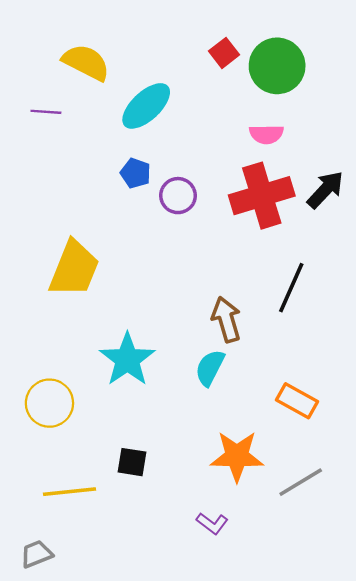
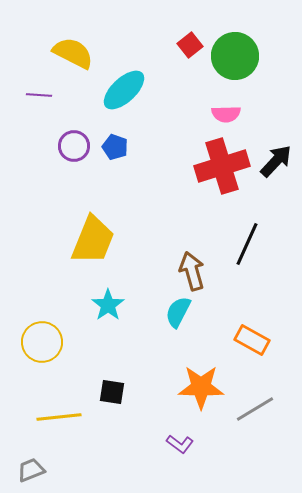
purple circle: (178, 196) -> (74, 146), moved
yellow trapezoid: (74, 269) -> (93, 240), moved
cyan star: (127, 359) -> (108, 305), size x0.7

